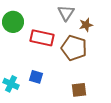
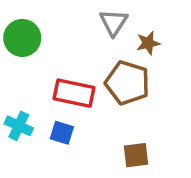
red rectangle: (42, 38) -> (74, 93), moved
cyan cross: (11, 84) -> (19, 126), moved

